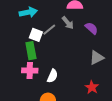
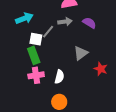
gray arrow: (68, 23) -> (65, 22), turned -48
gray triangle: (97, 58) -> (81, 53), moved
red star: (92, 87) -> (101, 69), moved

